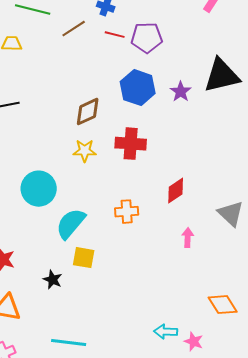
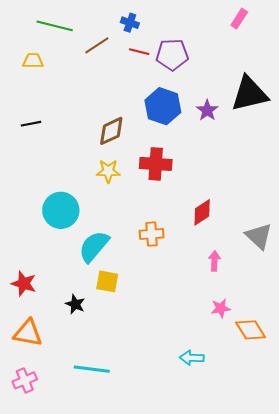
pink star: (194, 342) -> (221, 308), moved, turned -30

